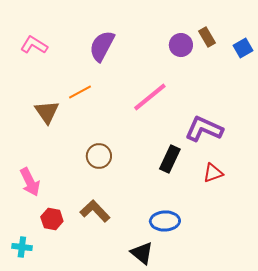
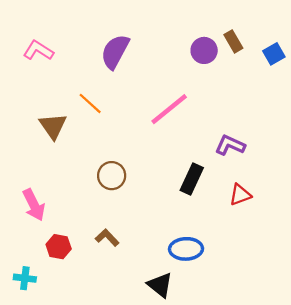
orange line: (80, 92) -> (90, 103), turned 70
purple L-shape: (204, 129) -> (230, 145), size x0.7
brown L-shape: (95, 211) -> (107, 238), size x0.7

